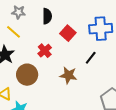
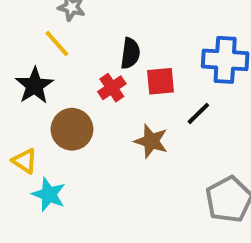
black semicircle: (47, 16) -> (130, 53), moved
red square: (68, 33) -> (161, 81), moved, turned 35

